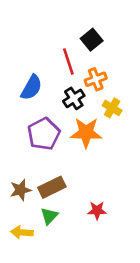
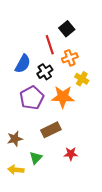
black cross: (74, 98) -> (45, 72), moved
brown rectangle: (52, 187) -> (51, 130), moved

